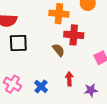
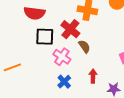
red cross: (74, 35) -> (70, 29), moved, turned 30
pink cross: (12, 84) -> (62, 57), moved

